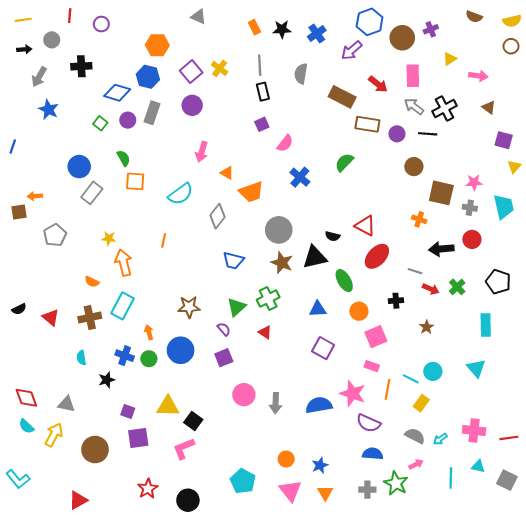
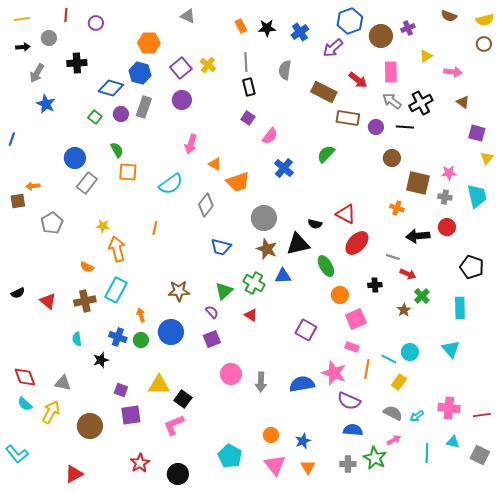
purple square: (262, 124) -> (248, 118), turned -32
green cross: (457, 287) -> (422, 296), moved
green cross: (268, 299) -> (254, 283), turned -35
blue triangle: (318, 309) -> (283, 276), moved

